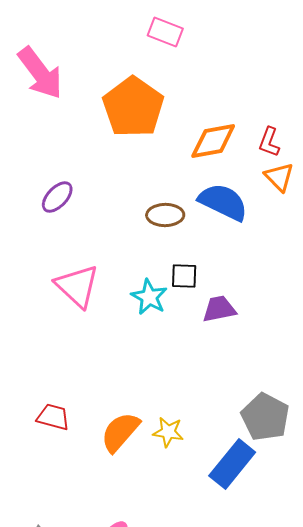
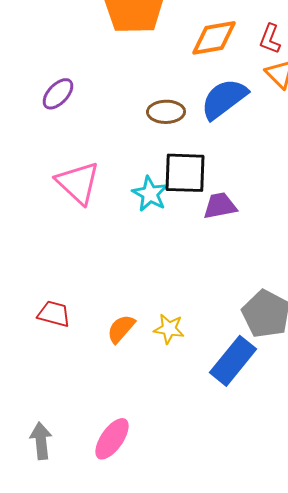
blue semicircle: (223, 202) -> (224, 99), turned -63
black square: (184, 276) -> (185, 173), size x1.6
orange semicircle: (120, 432) -> (121, 329), size x0.7

